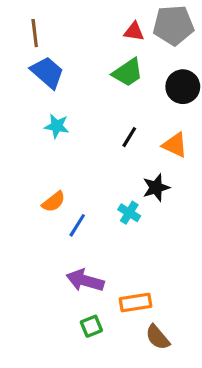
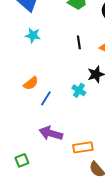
black line: (129, 137) -> (79, 42), turned -40
green square: (91, 326) -> (22, 160), moved

